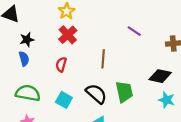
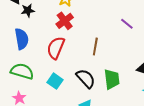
black star: (27, 40) -> (28, 10), moved
blue semicircle: (24, 59) -> (22, 39), size x1.5
red semicircle: (61, 64) -> (56, 48), size x1.6

